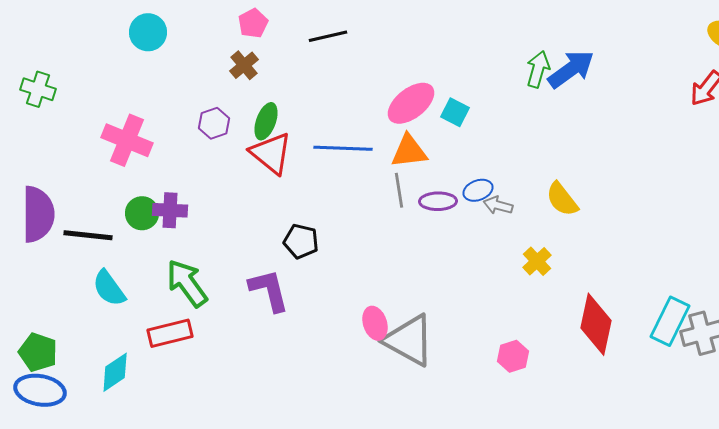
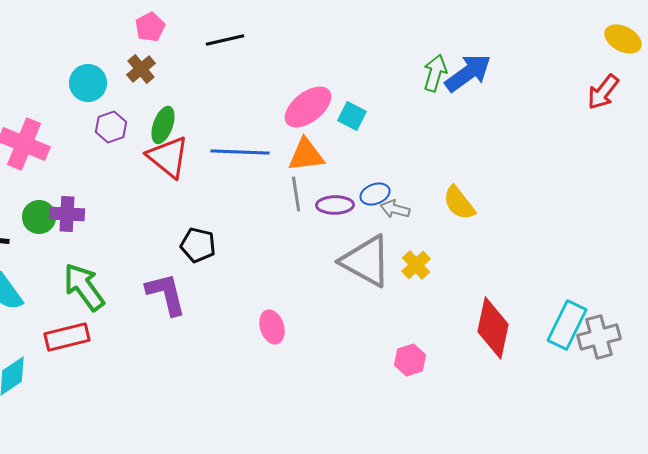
cyan circle: (148, 32) -> (88, 83), moved
yellow cross: (537, 261) -> (416, 265), moved
gray triangle: (409, 340) -> (366, 261), moved

